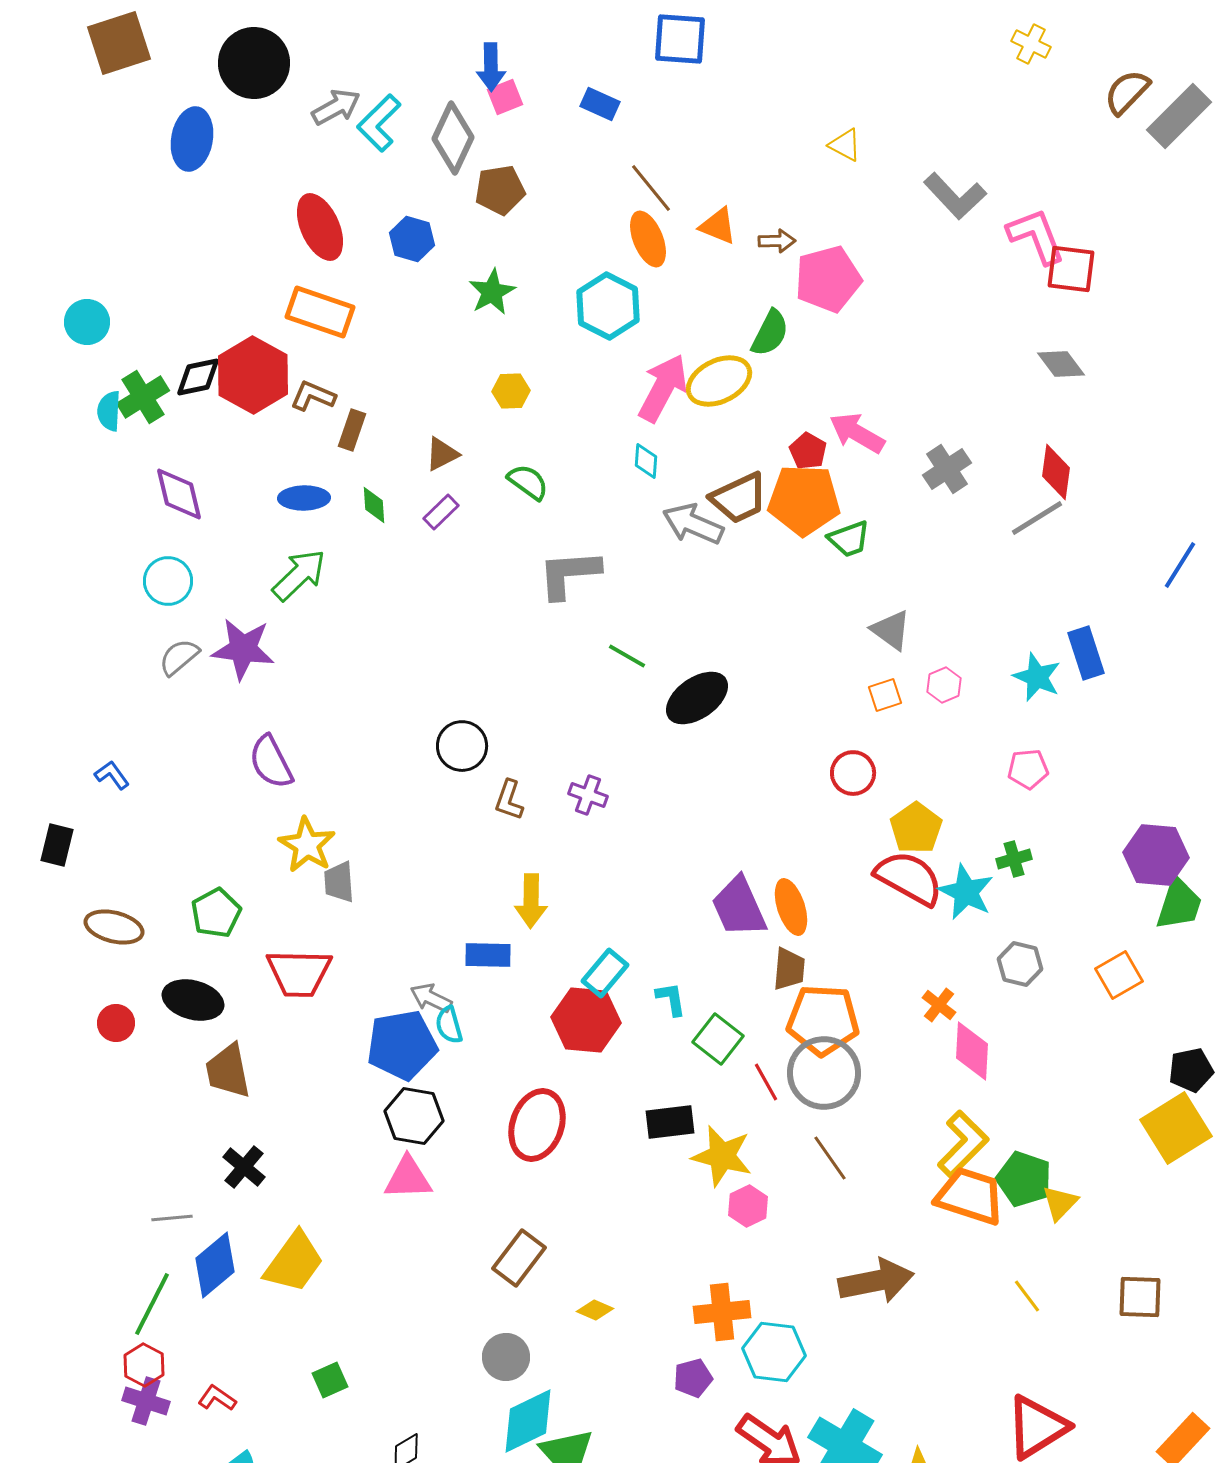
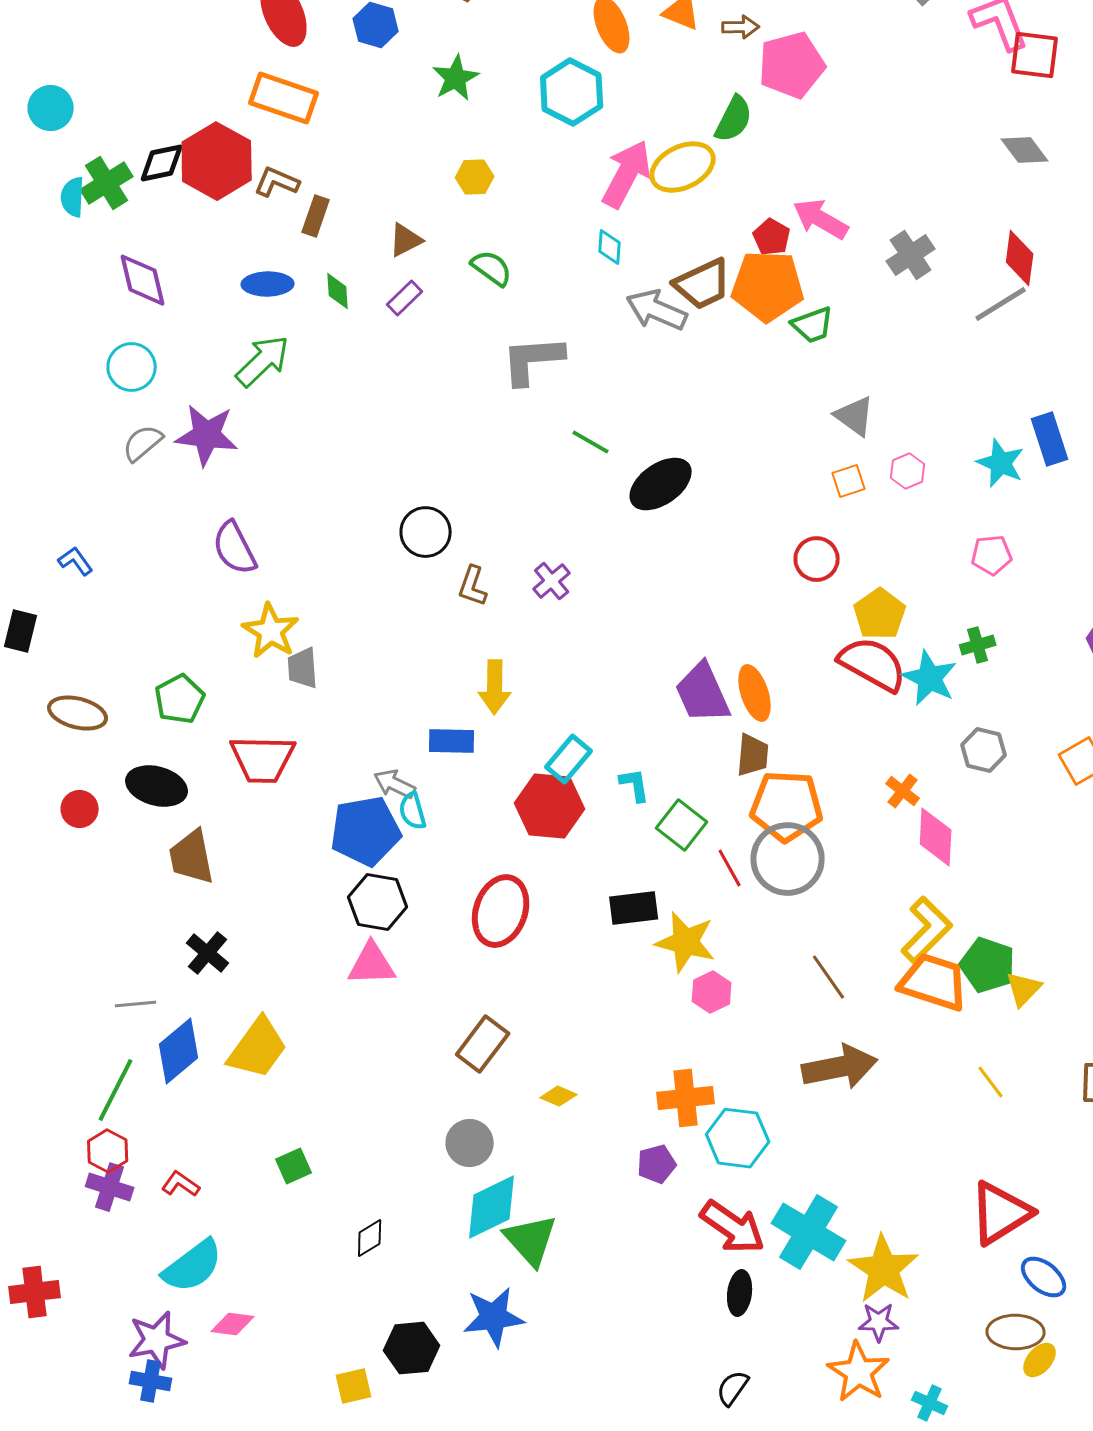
purple cross: (588, 795) -> (552, 581), turned 30
brown line: (830, 1158) -> (829, 977), moved

